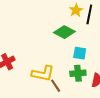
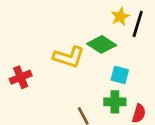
yellow L-shape: (43, 73) -> (69, 57), moved

